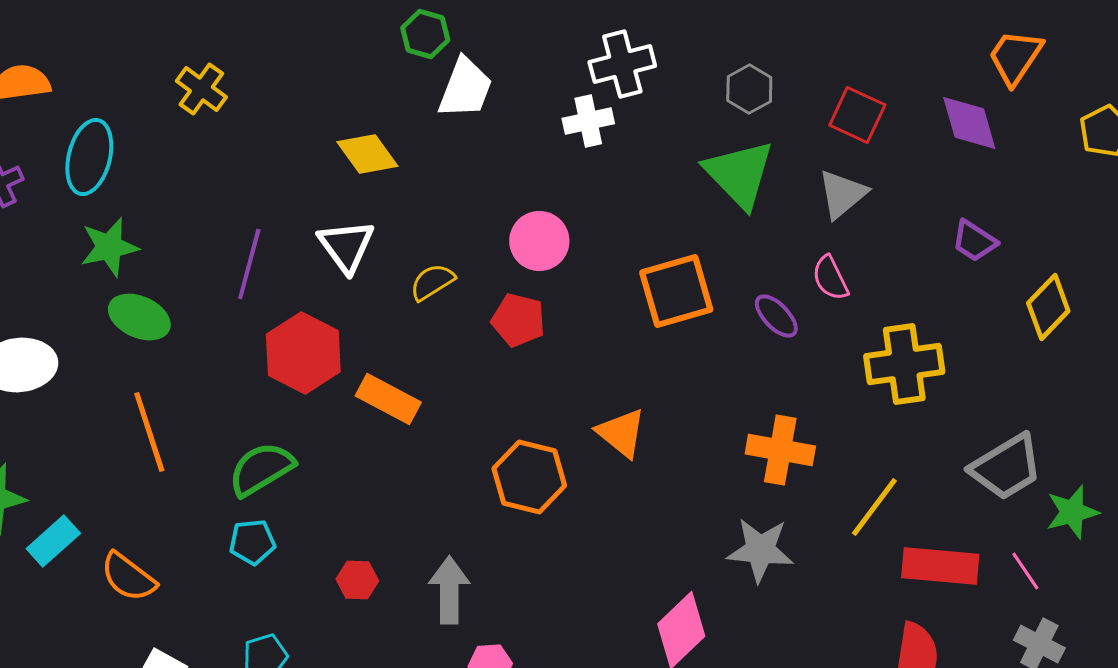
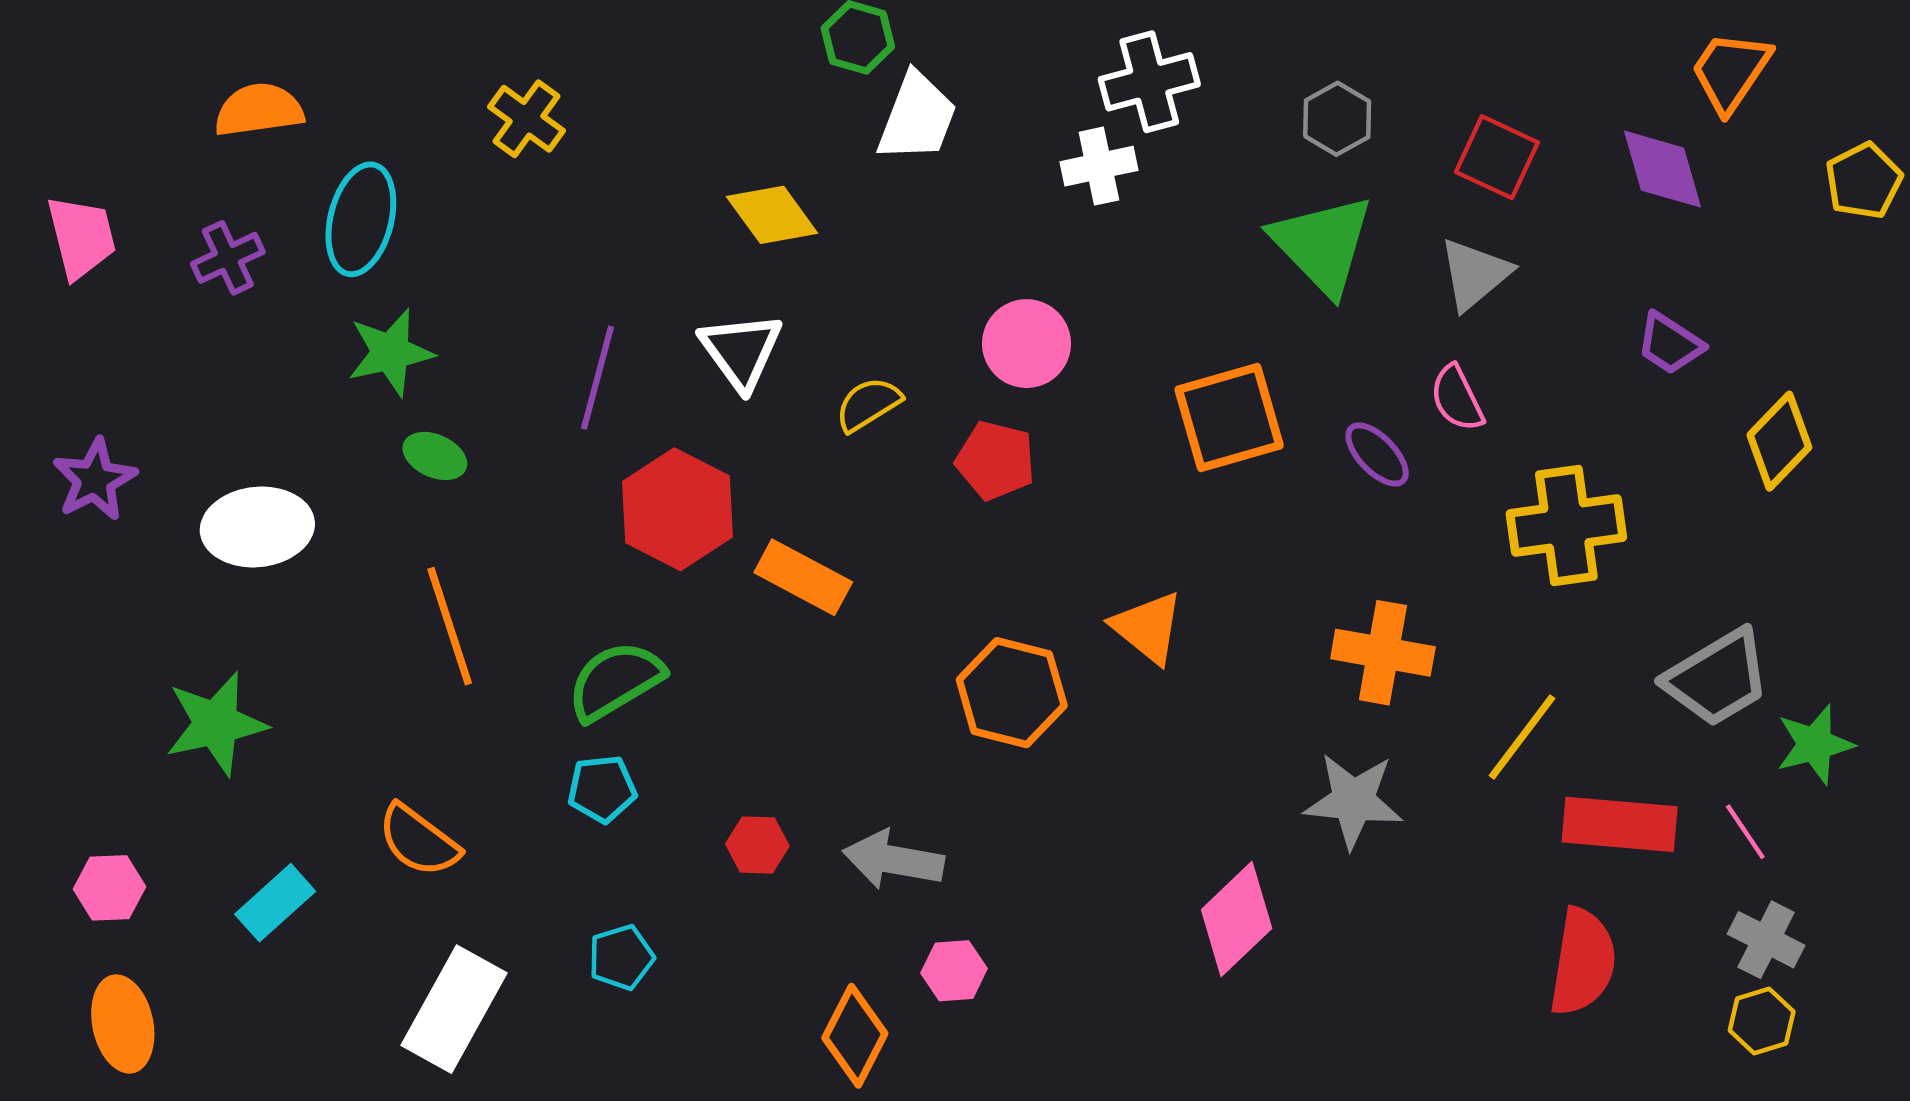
green ellipse: (139, 317) -> (435, 456), size x0.7
cyan rectangle: (53, 541) -> (275, 903), moved
gray arrow: (449, 590) -> (893, 860), turned -80

